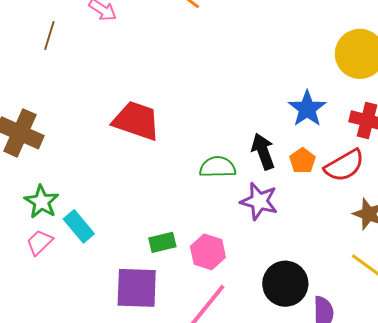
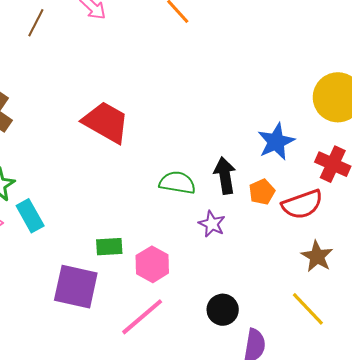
purple star: (259, 201) -> (212, 224), size x0.7
black circle: (285, 284) -> (223, 310), size x0.7

